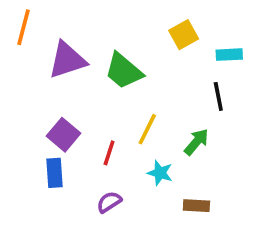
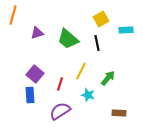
purple triangle: (67, 60) -> (37, 33), size x0.6
black line: (218, 96) -> (97, 43), moved
purple semicircle: (109, 202) -> (60, 111), size x1.5
brown rectangle: (196, 206) -> (119, 113), moved

